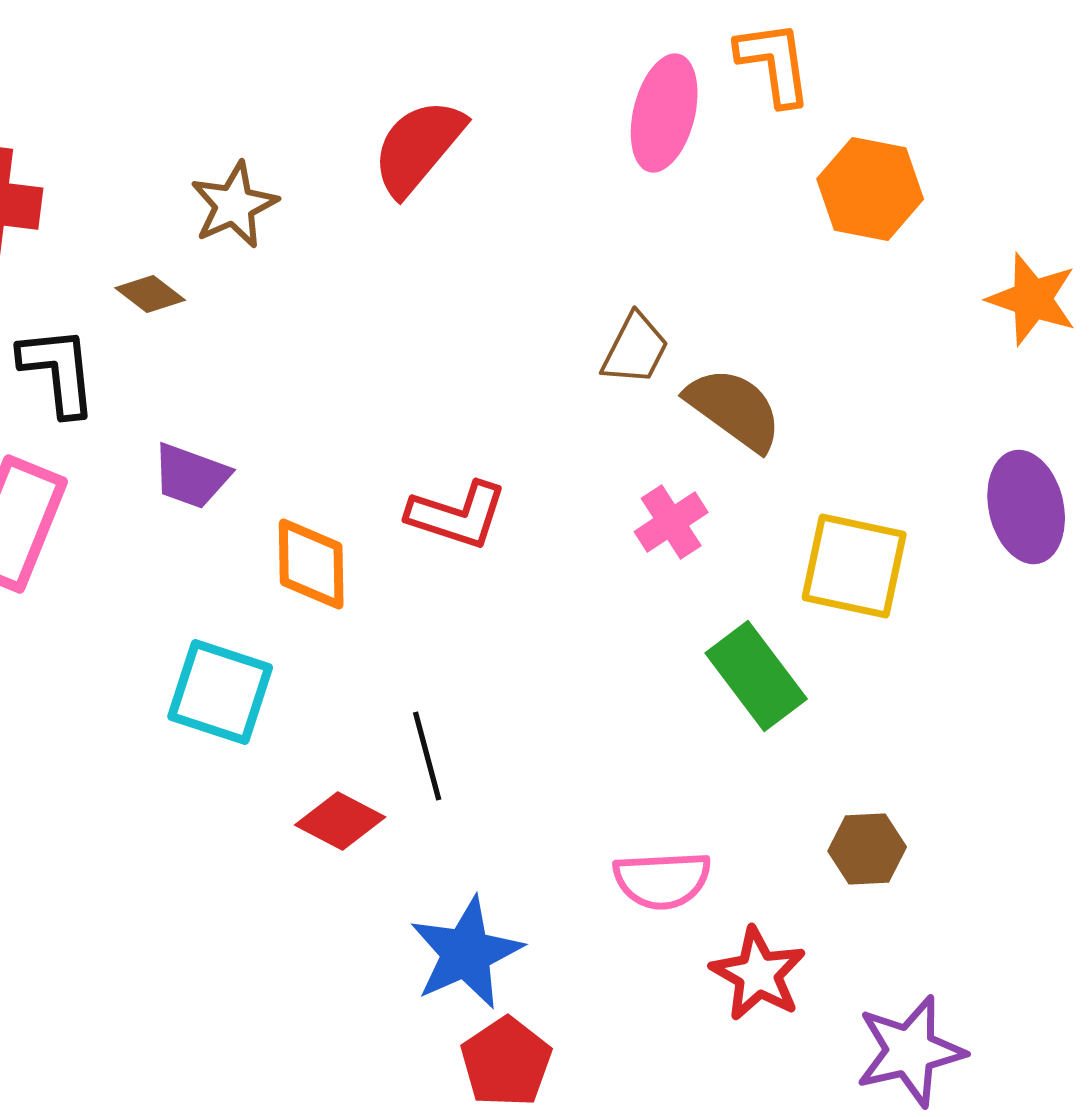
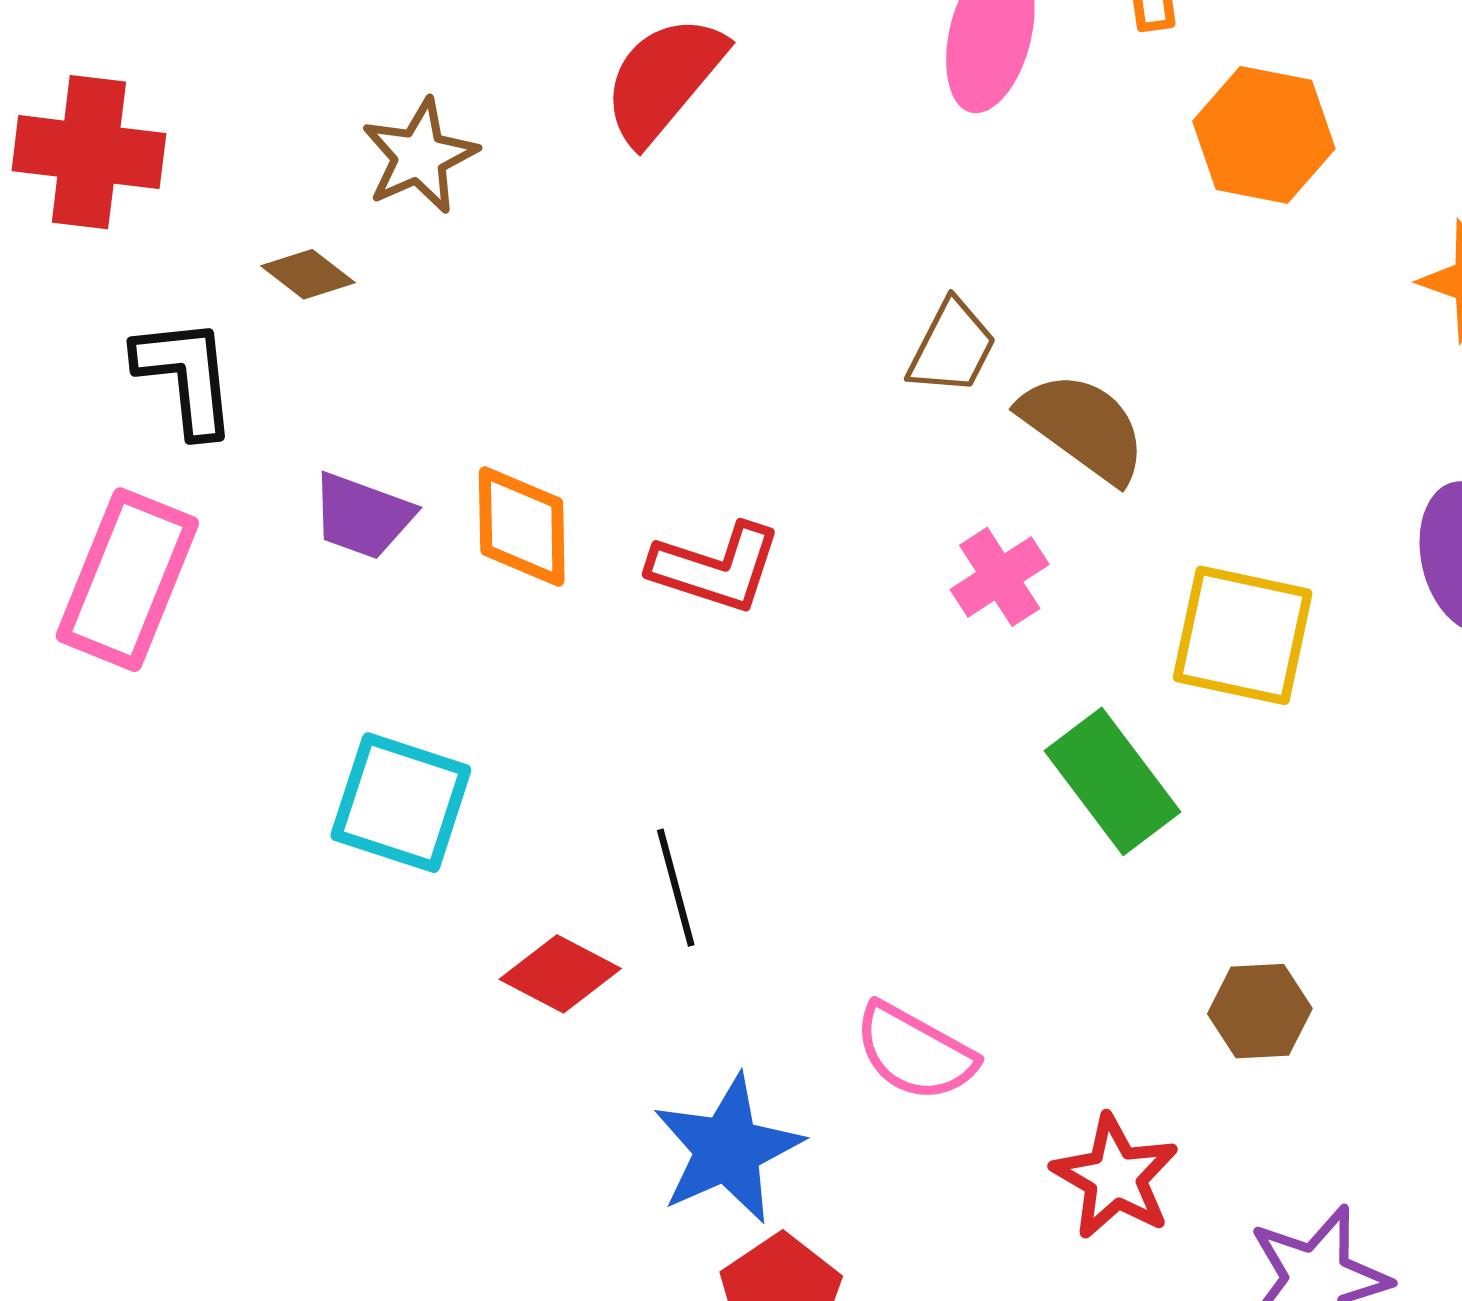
orange diamond: (311, 564) -> (522, 527), moved
pink semicircle: (662, 880) -> (915, 1052), moved, turned 32

